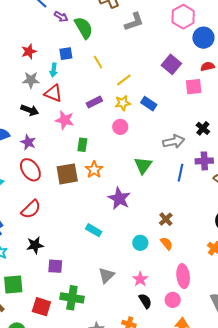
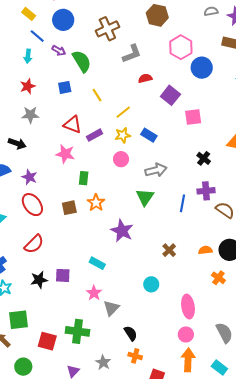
red semicircle: (208, 66) -> (145, 78), moved
cyan arrow: (54, 70) -> (28, 56), moved
red triangle: (53, 93) -> (73, 125), moved
black arrow: (30, 110) -> (17, 143), moved
gray arrow: (174, 141) -> (156, 170), moved
brown square: (67, 174) -> (69, 208), size x0.7
cyan circle: (140, 243) -> (151, 284), moved
orange semicircle: (166, 243) -> (205, 250), moved, turned -56
purple square: (55, 266) -> (63, 275), moved
pink star: (140, 279) -> (94, 293), moved
pink circle: (173, 300) -> (186, 334), moved
black semicircle: (145, 301) -> (131, 333), moved

